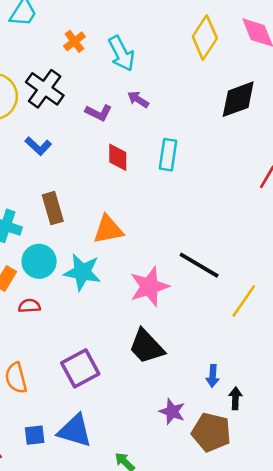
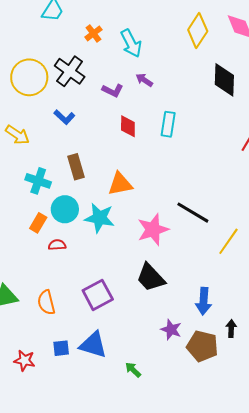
black diamond: (238, 99) -> (224, 80), turned -68
blue arrow: (213, 376) -> (204, 301), size x1.5
black arrow: (235, 398) -> (231, 329), moved

